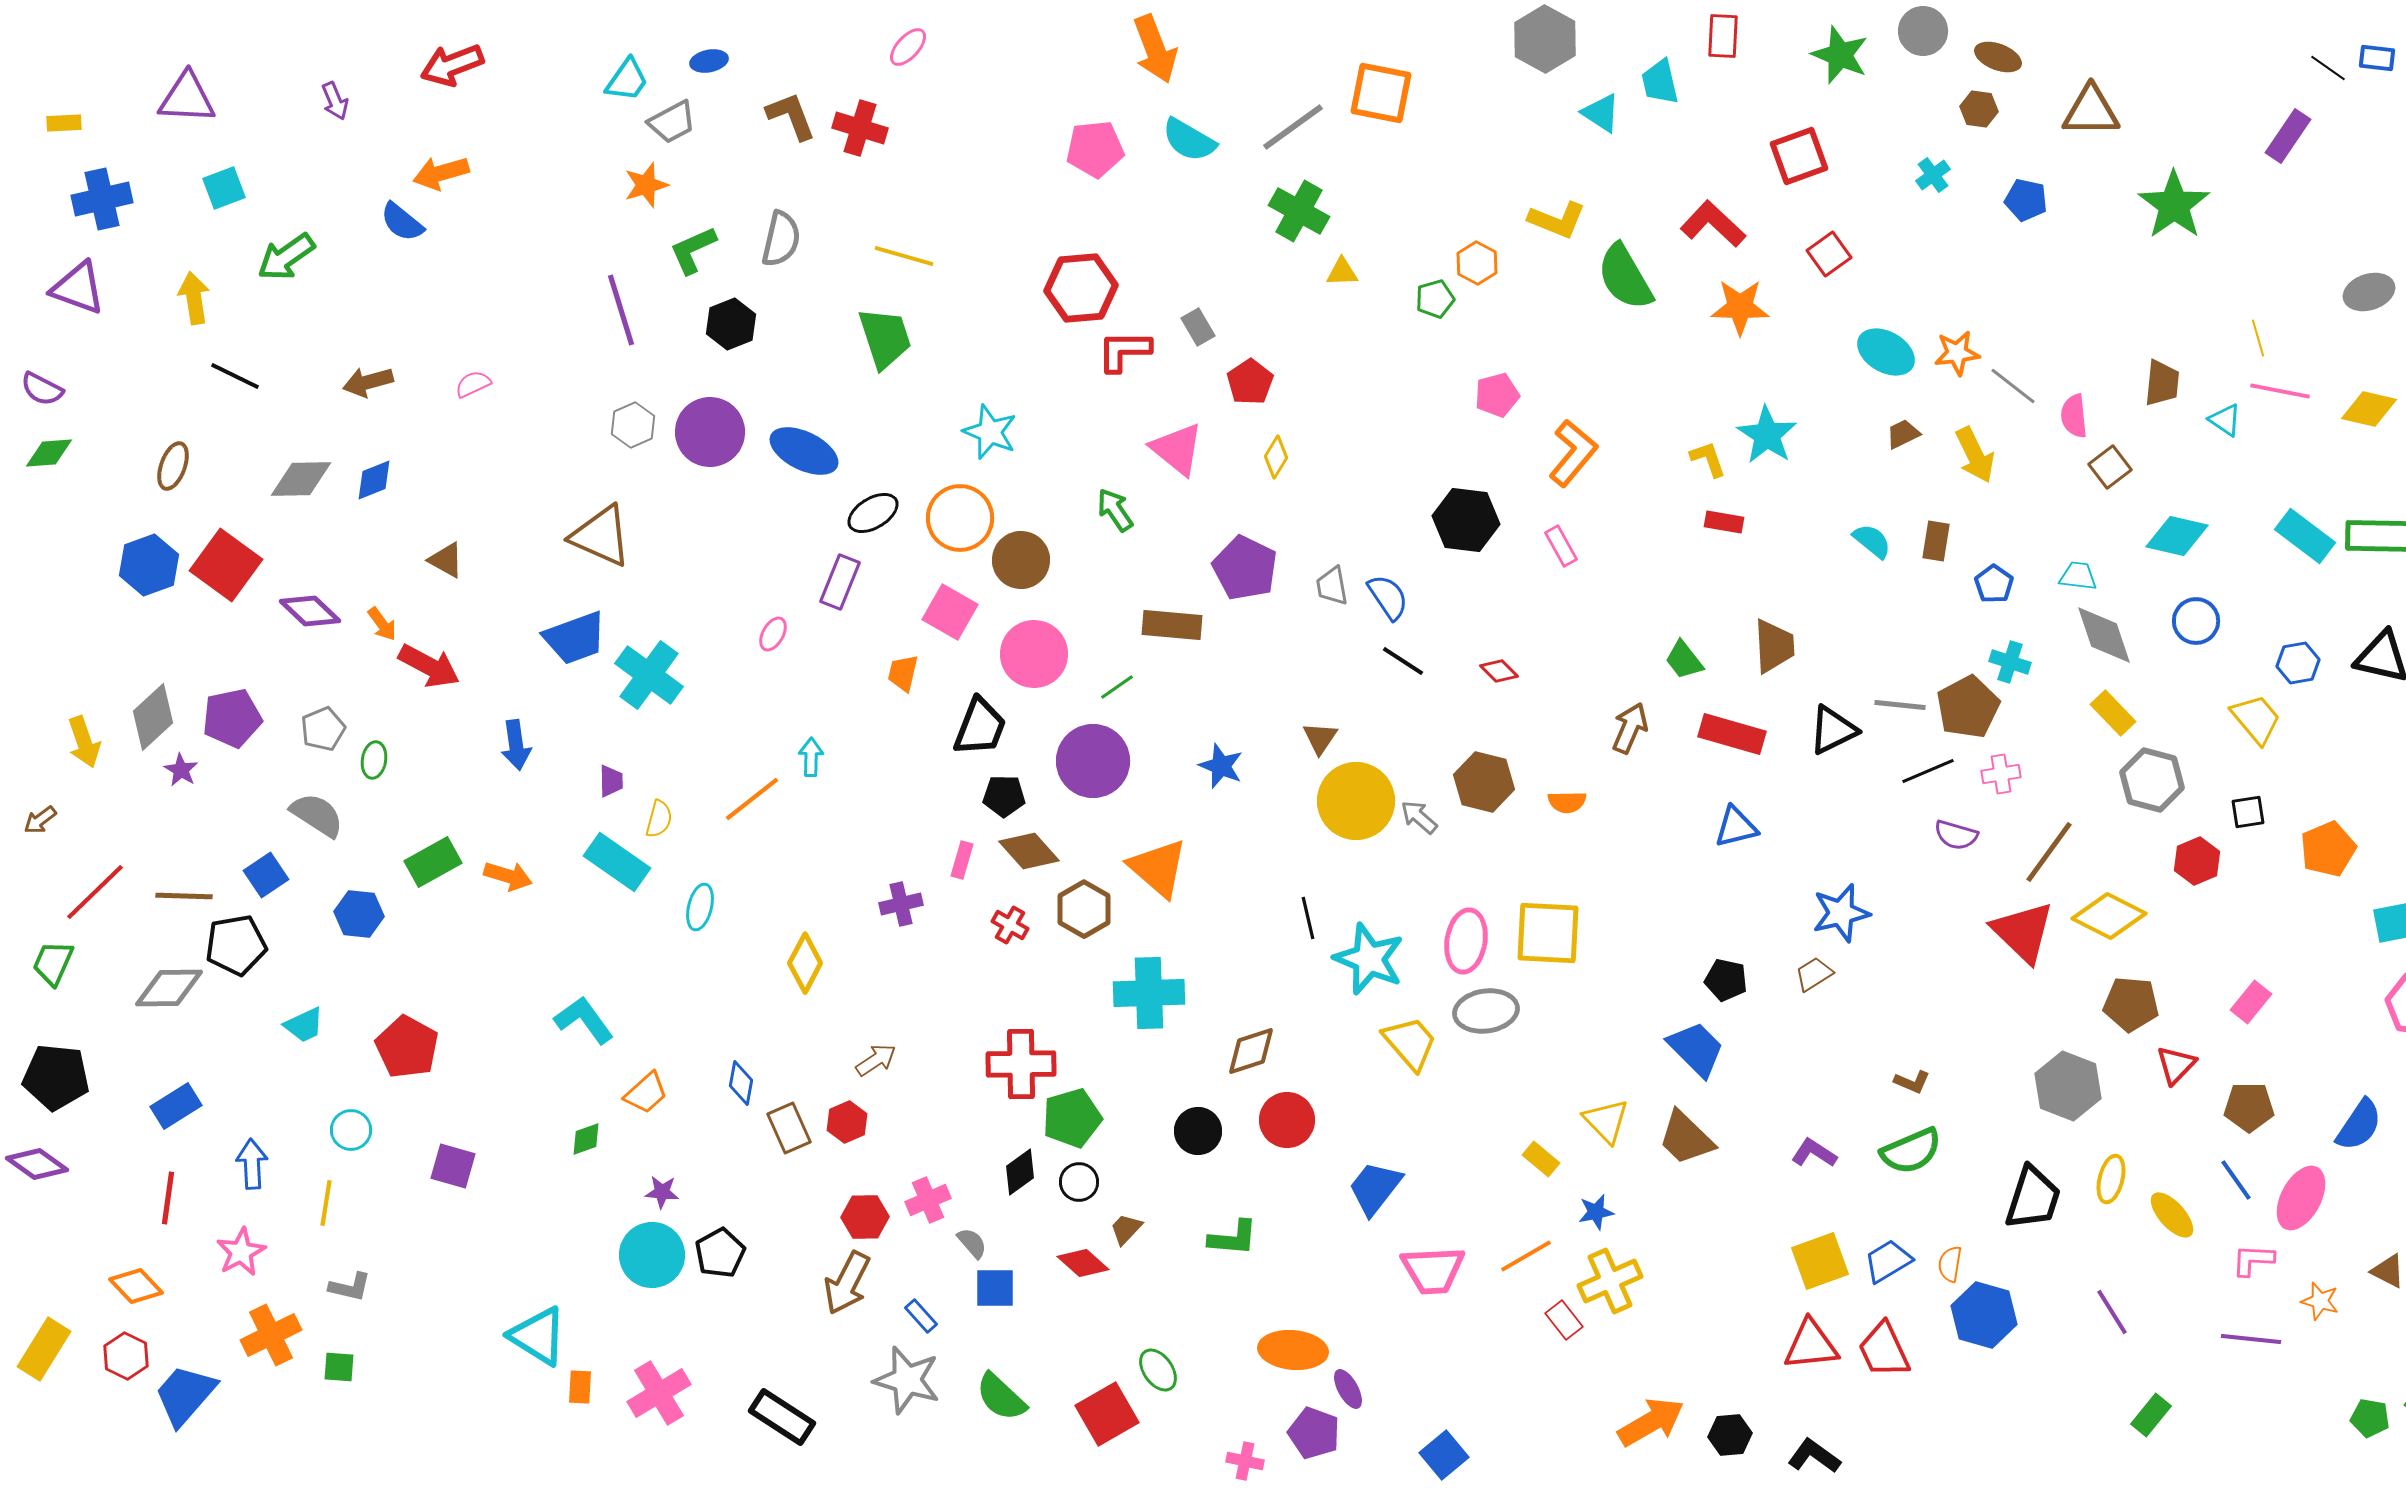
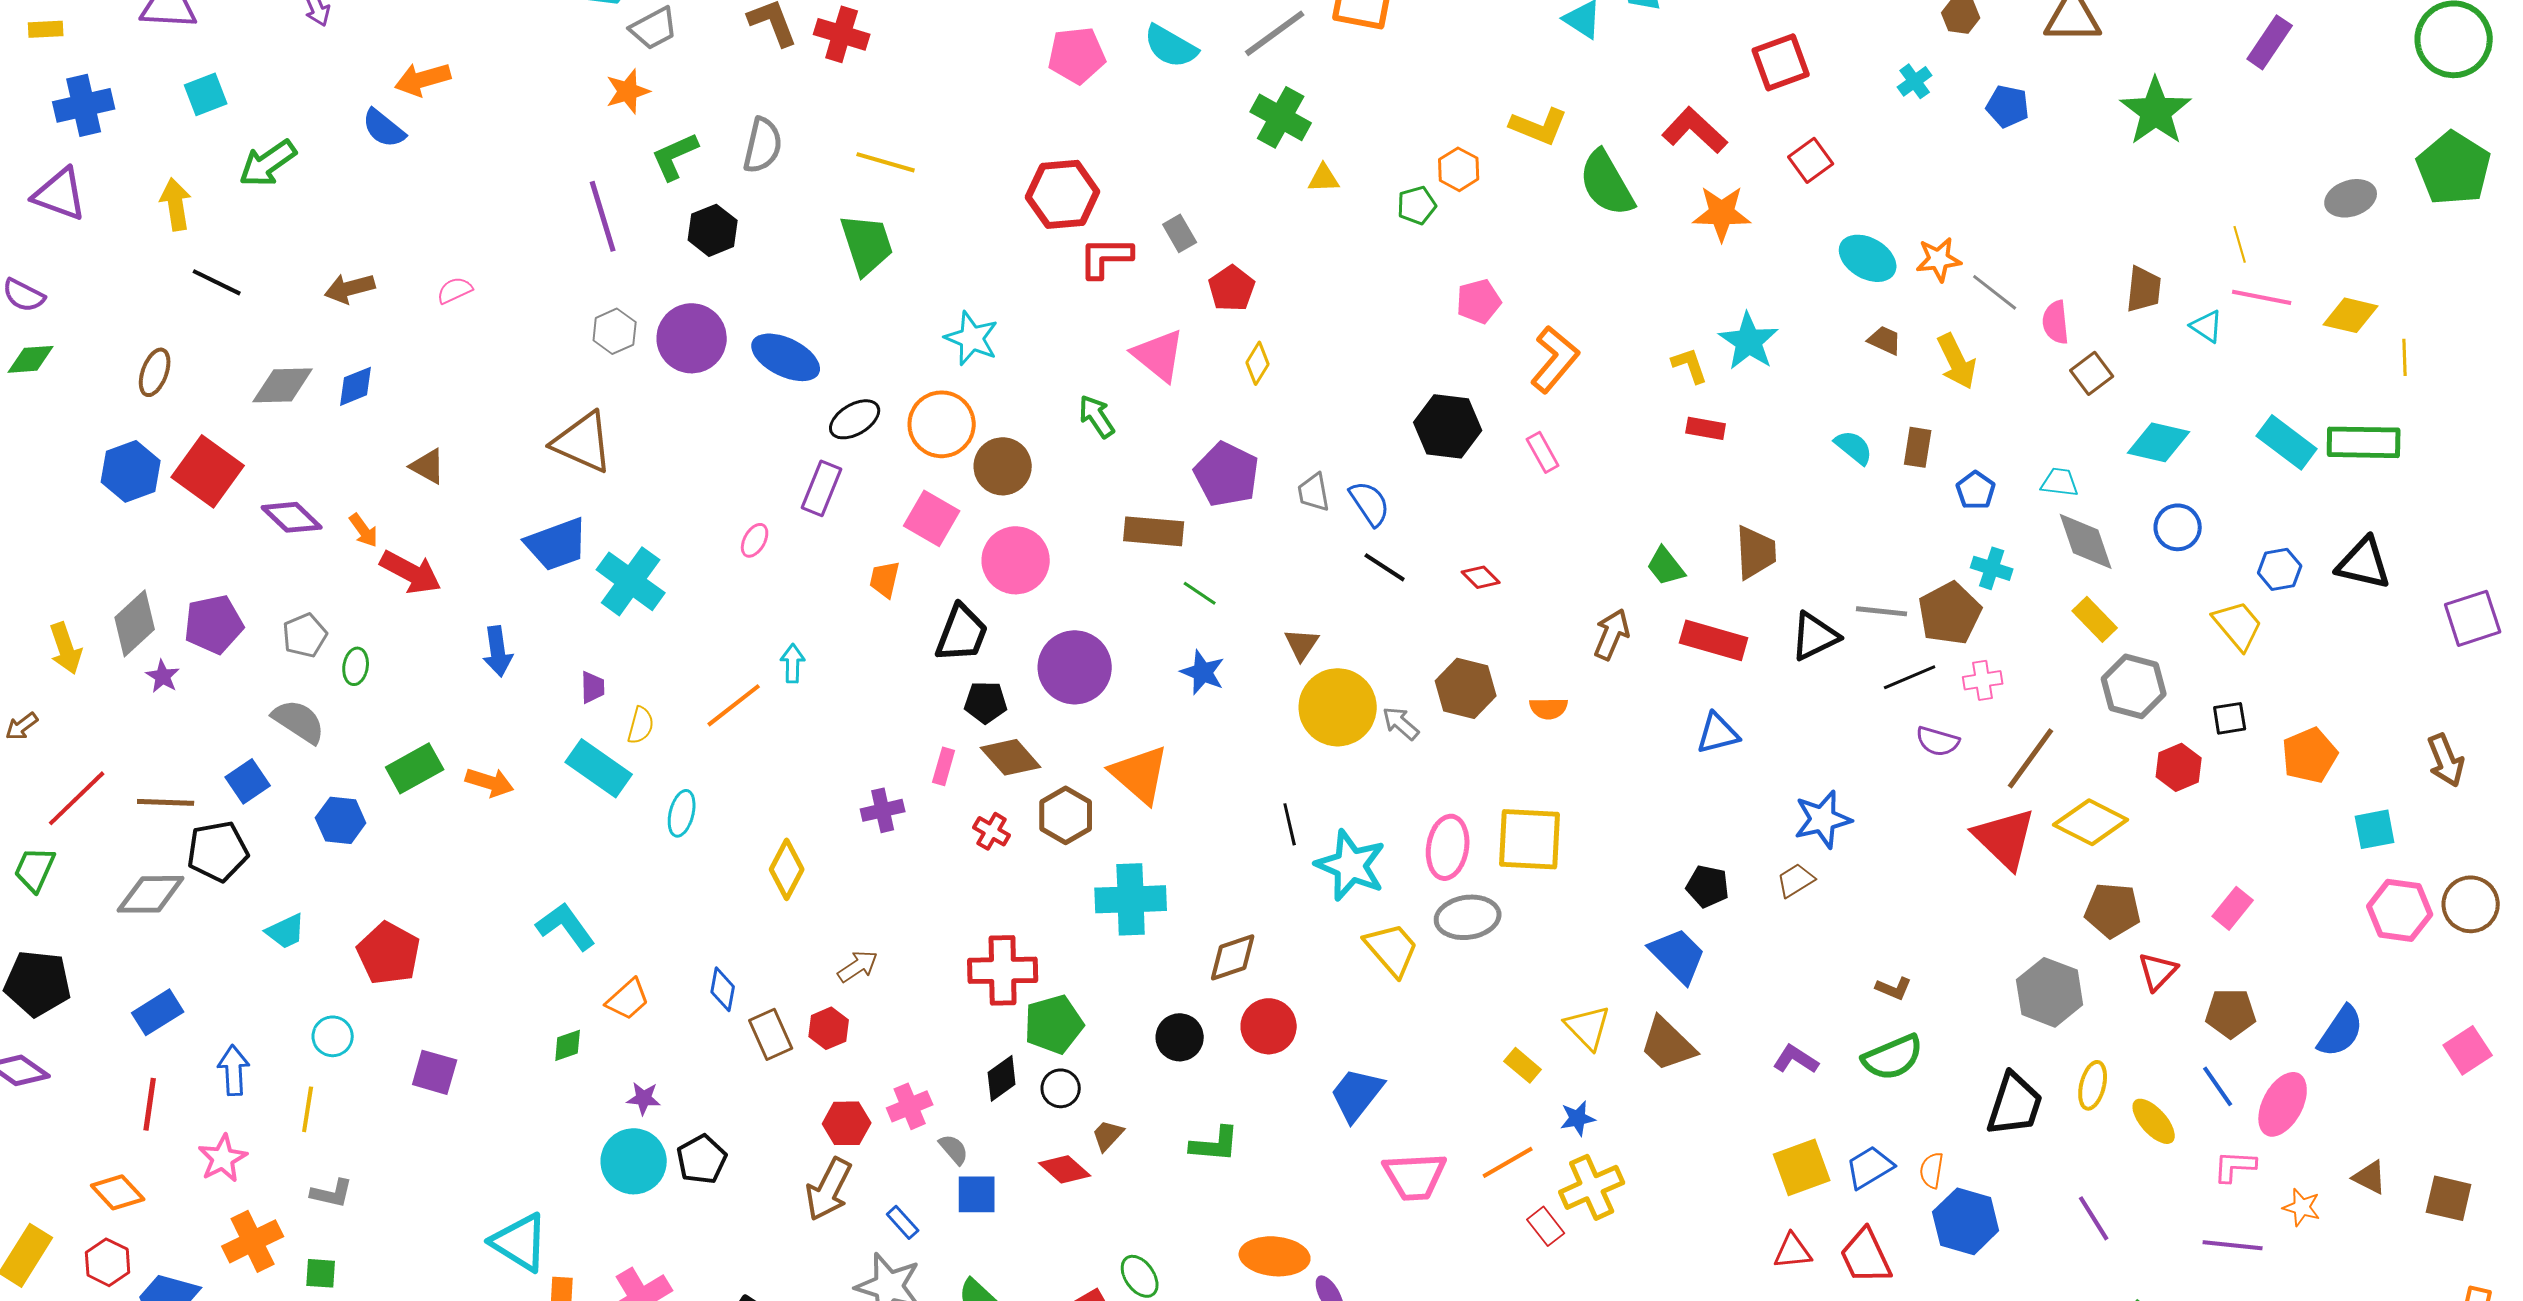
brown trapezoid: (1903, 434) -> (1885, 340), turned 51
green line: (1117, 687) -> (1200, 593), moved, turned 69
red triangle: (1811, 1345) -> (1793, 1251), size x0.7

